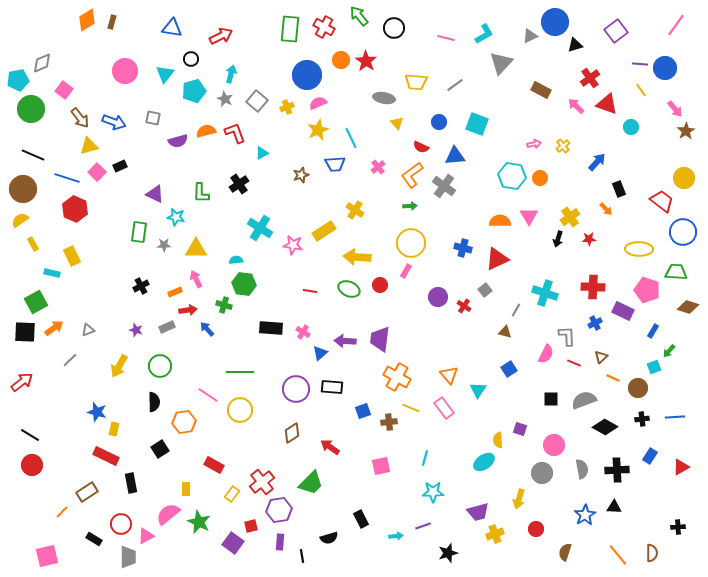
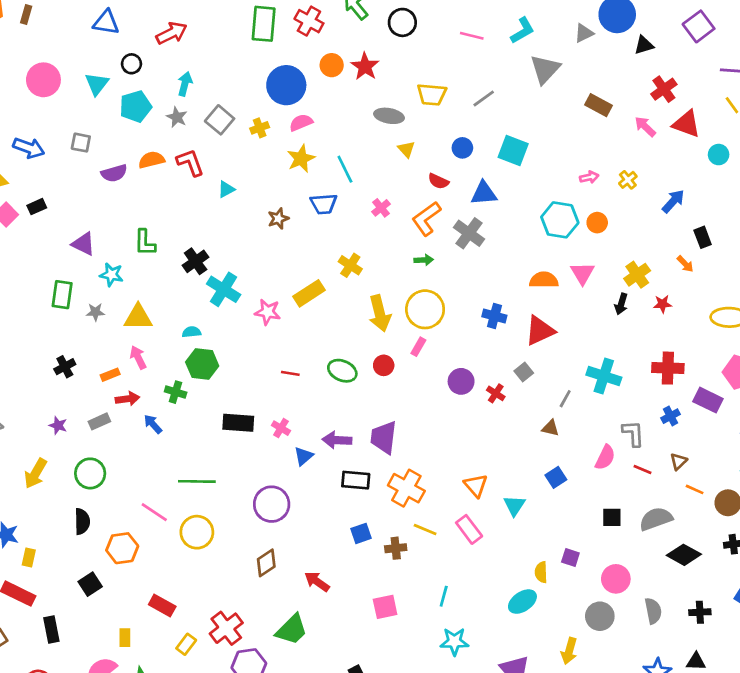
black cross: (239, 184) -> (196, 261), moved
yellow arrow: (357, 257) -> (380, 313), moved, turned -108
black rectangle: (332, 387) -> (356, 480), moved
black cross: (617, 470) -> (700, 612), size x0.7

